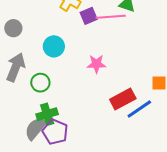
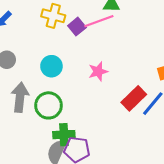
green circle: (40, 83) -> (48, 105), size x1.4
green cross: (47, 114) -> (64, 135), turned 30

